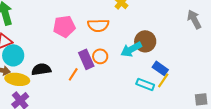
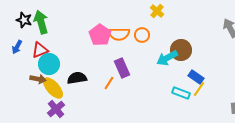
orange semicircle: (98, 25) -> (119, 34), moved
pink pentagon: (64, 26) -> (100, 35), turned -30
orange circle: (100, 56) -> (142, 35), moved
yellow ellipse: (17, 79) -> (53, 88), turned 40

